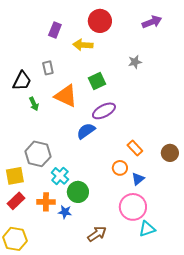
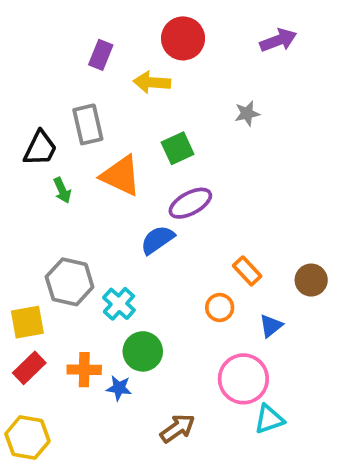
gray rectangle: (48, 68) -> (88, 124), size x1.5
cyan cross: (60, 176) -> (119, 304), moved
blue triangle: (138, 179) -> (271, 326), moved

